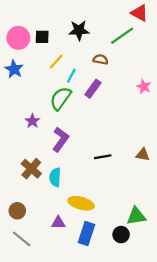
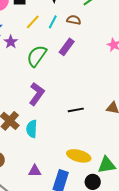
cyan line: (71, 76) -> (53, 22), moved
purple star: (32, 121) -> (11, 42), moved
yellow ellipse: (81, 203) -> (79, 156), moved

